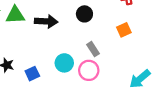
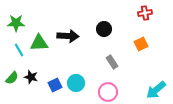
green triangle: (15, 15) -> (39, 43), moved
cyan circle: (64, 63) -> (76, 83), moved
pink circle: (89, 70) -> (108, 92), moved

